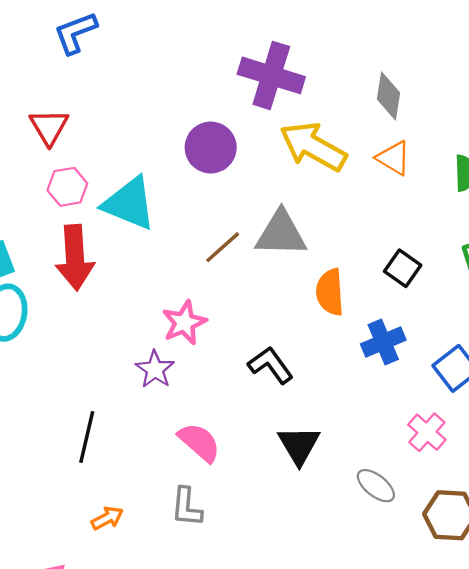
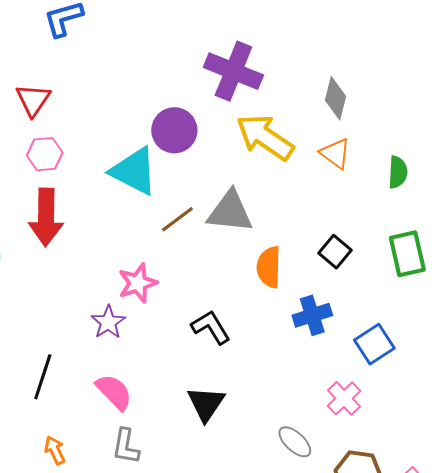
cyan triangle: (129, 203) -> (134, 171), moved
pink semicircle: (199, 442) -> (114, 392), moved
black triangle: (299, 445) -> (206, 404), moved
orange arrow: (107, 518) -> (55, 450), turned -92

